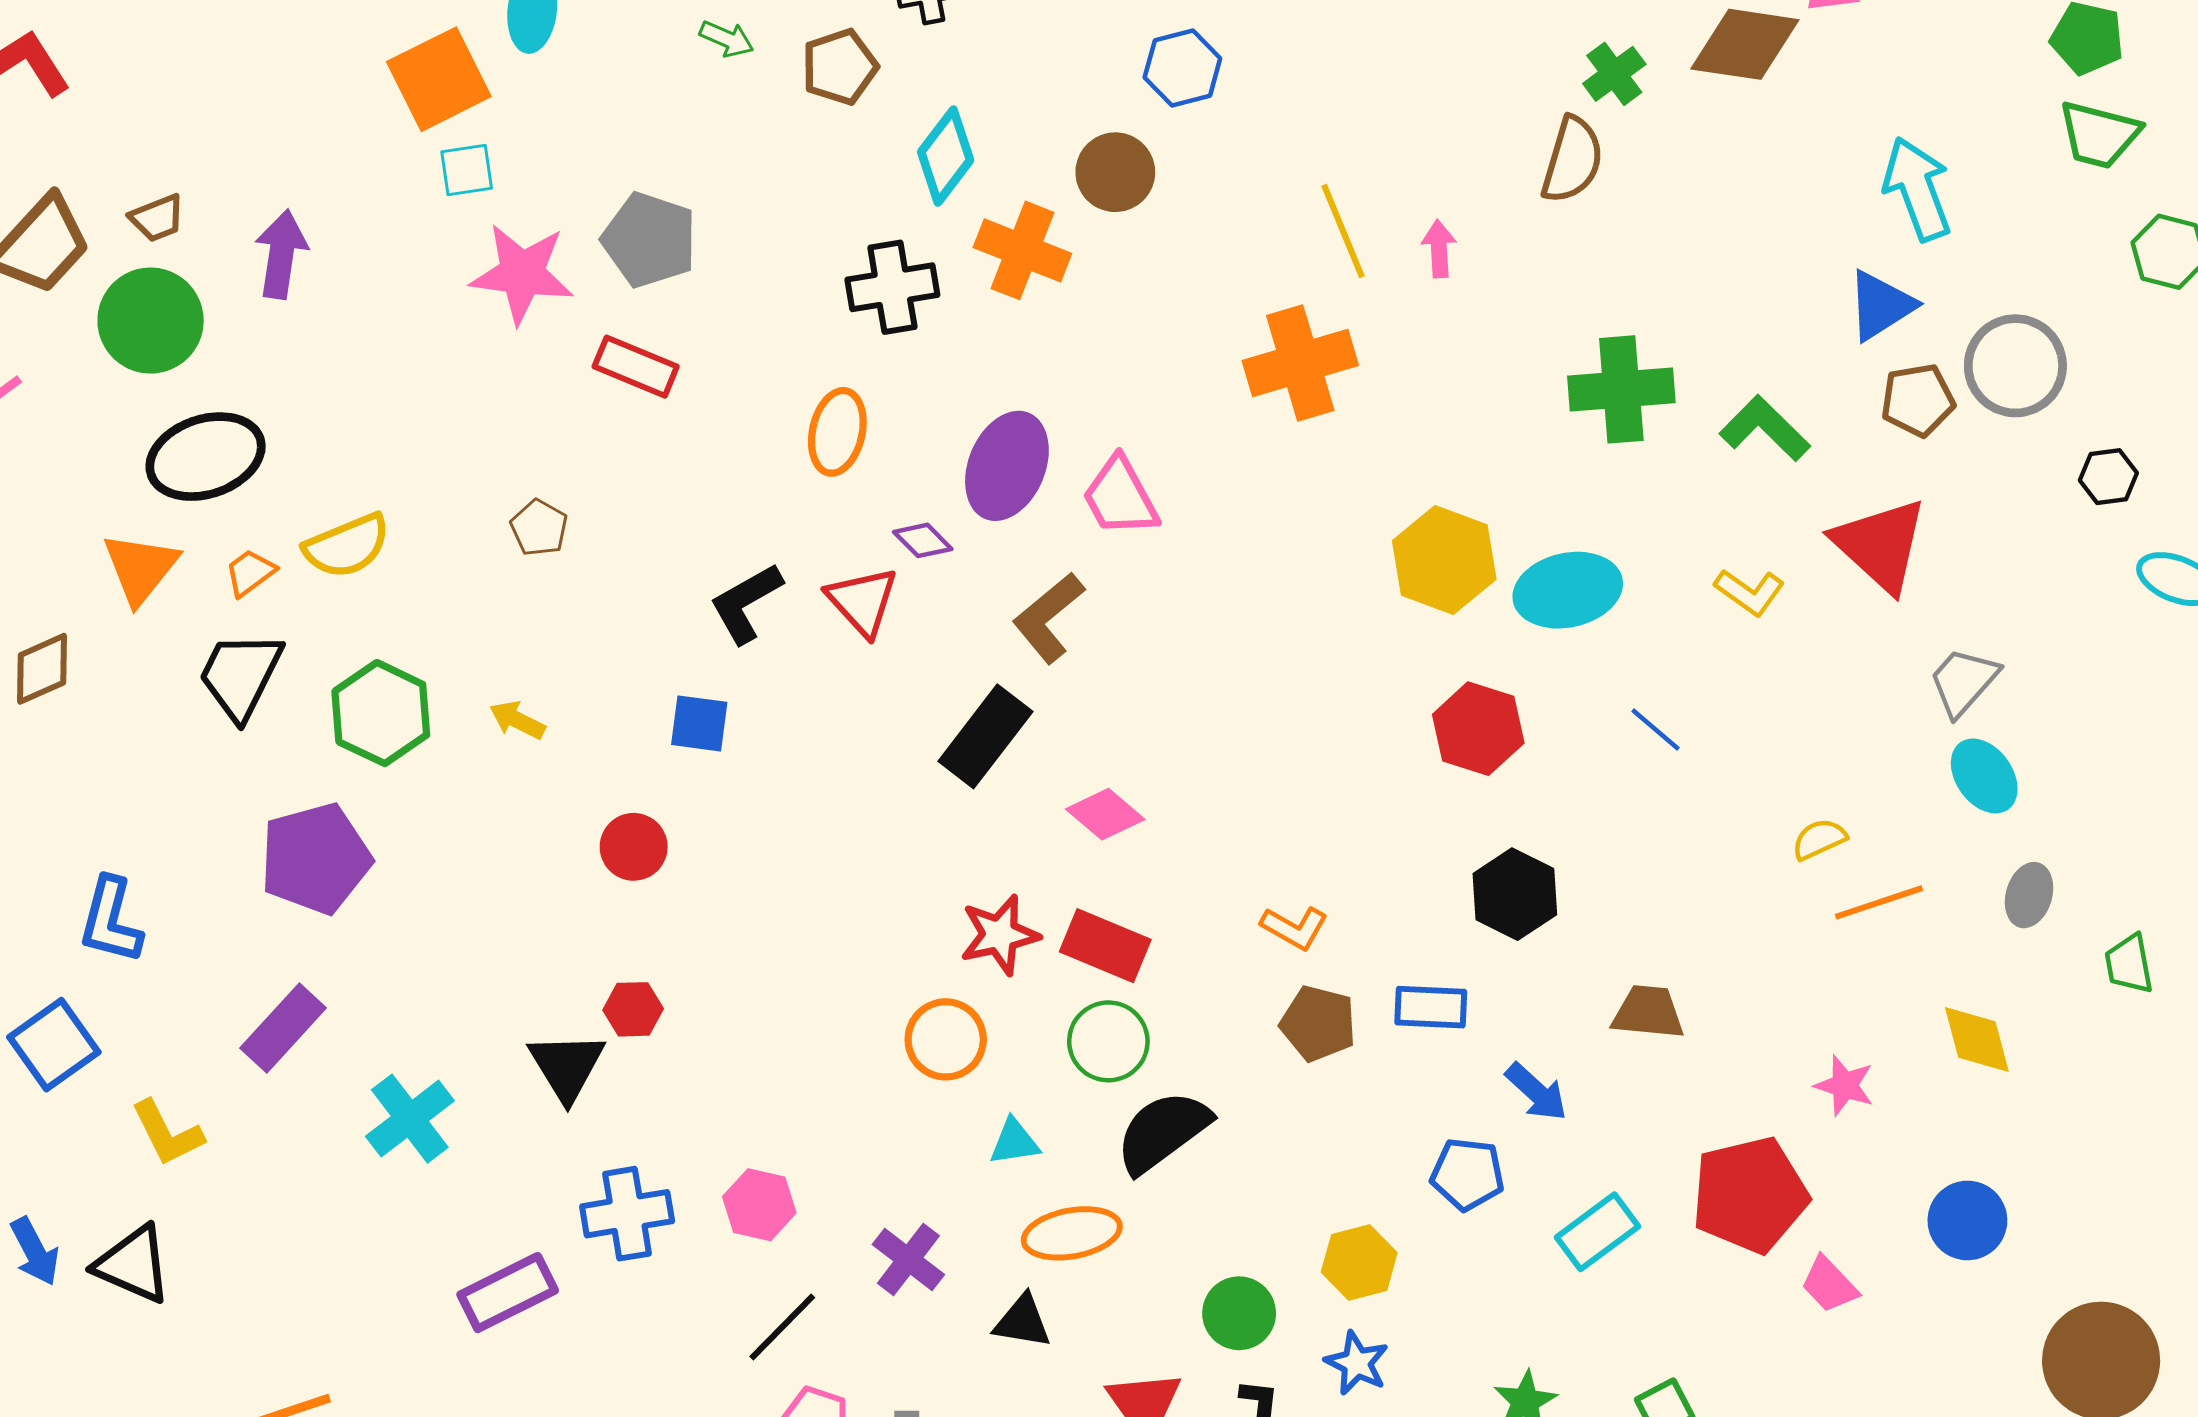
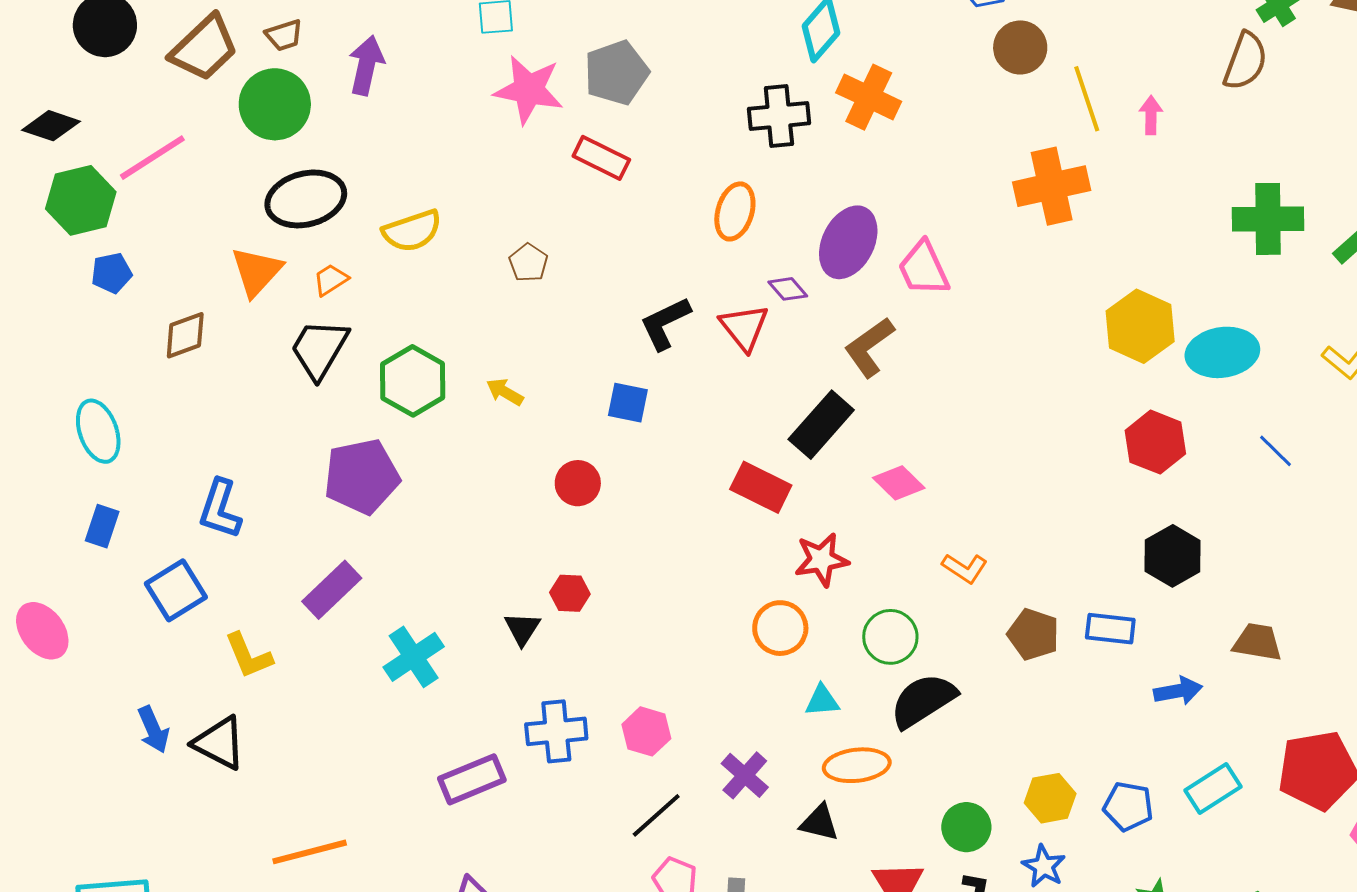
brown circle: (1115, 172) -> (1020, 47), moved
gray pentagon: (649, 240) -> (616, 73), turned 30
yellow semicircle: (347, 546) -> (412, 231), moved
orange L-shape: (1294, 928) -> (965, 568), moved
red rectangle: (1105, 946) -> (761, 487), moved
black triangle: (567, 1066) -> (522, 629), size x0.7
blue arrow: (1536, 1092) -> (1178, 691), turned -57
blue pentagon: (1467, 1174) -> (1128, 806), moved

